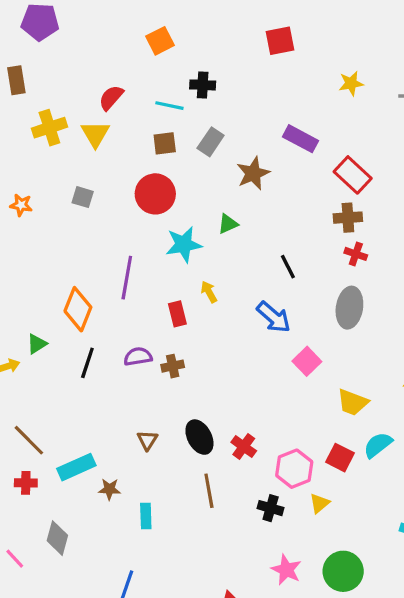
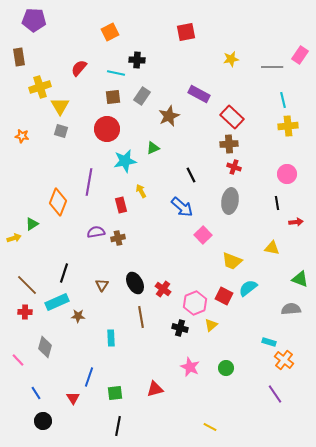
yellow triangle: (95, 134) -> (60, 106), moved
black line: (87, 363) -> (64, 273), moved
cyan rectangle: (146, 516) -> (111, 338), moved
green circle: (343, 571) -> (226, 368), size x0.6

